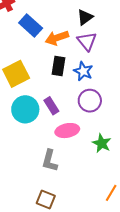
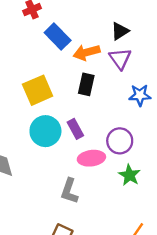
blue star: (83, 71) -> (140, 95), moved, turned -30
purple circle: (90, 101) -> (120, 141), moved

